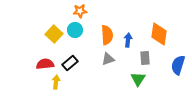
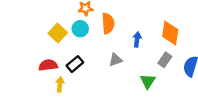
orange semicircle: (107, 35) -> (108, 23), moved
gray rectangle: (145, 58) -> (165, 60), moved, turned 40

